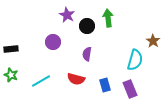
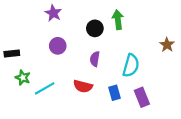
purple star: (67, 15) -> (53, 13), moved
cyan semicircle: (135, 60) -> (131, 66), moved
green star: (11, 75) -> (23, 78), moved

